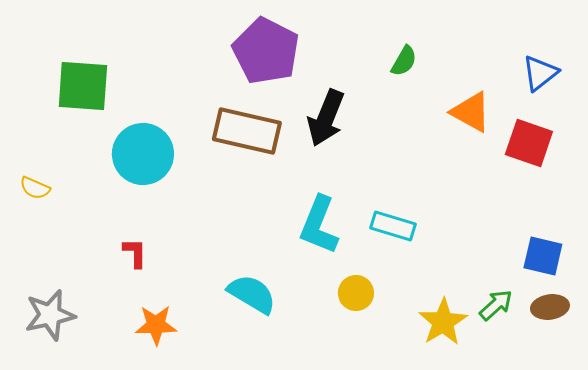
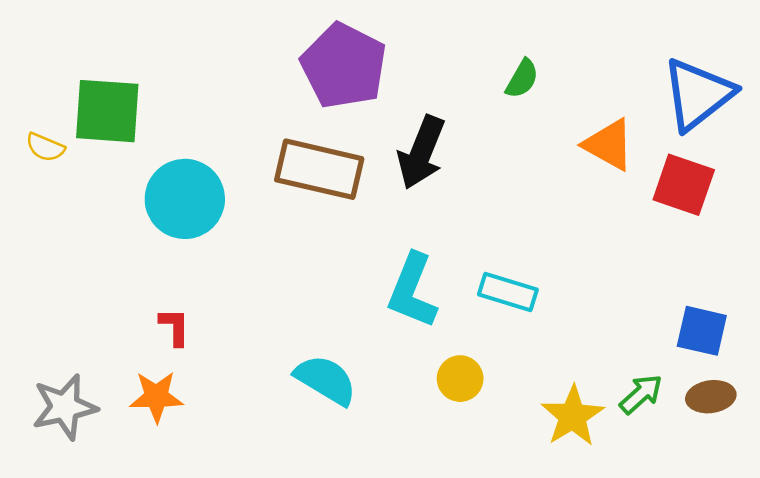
blue triangle: (540, 73) -> (698, 94), size x1.6
yellow semicircle: (35, 188) -> (45, 147), moved
orange star: (156, 325) -> (156, 397), moved

